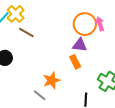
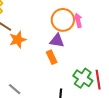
orange star: (52, 80) -> (18, 40), moved

